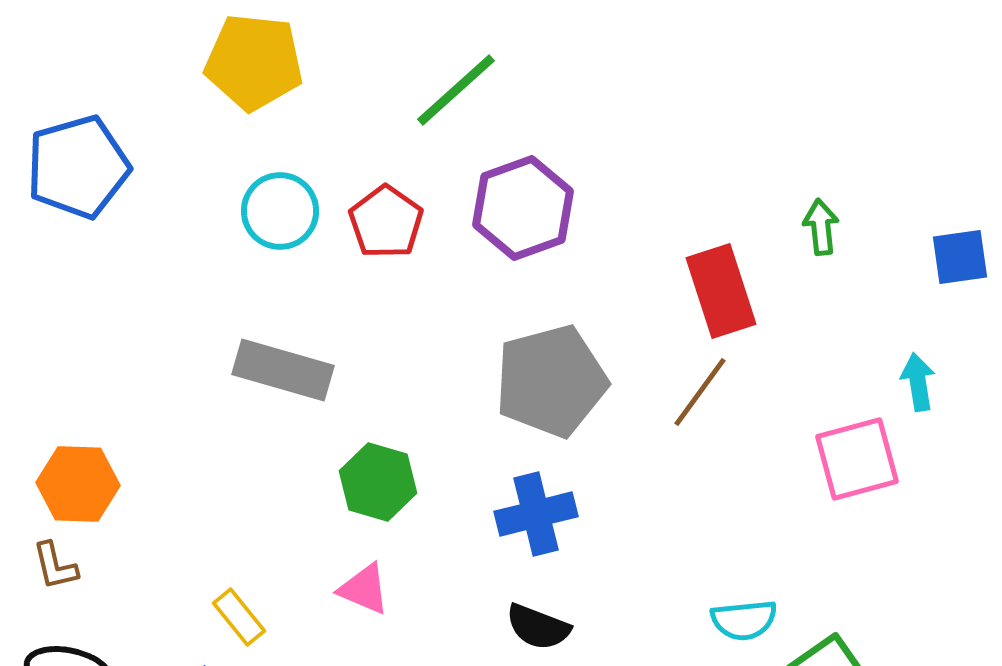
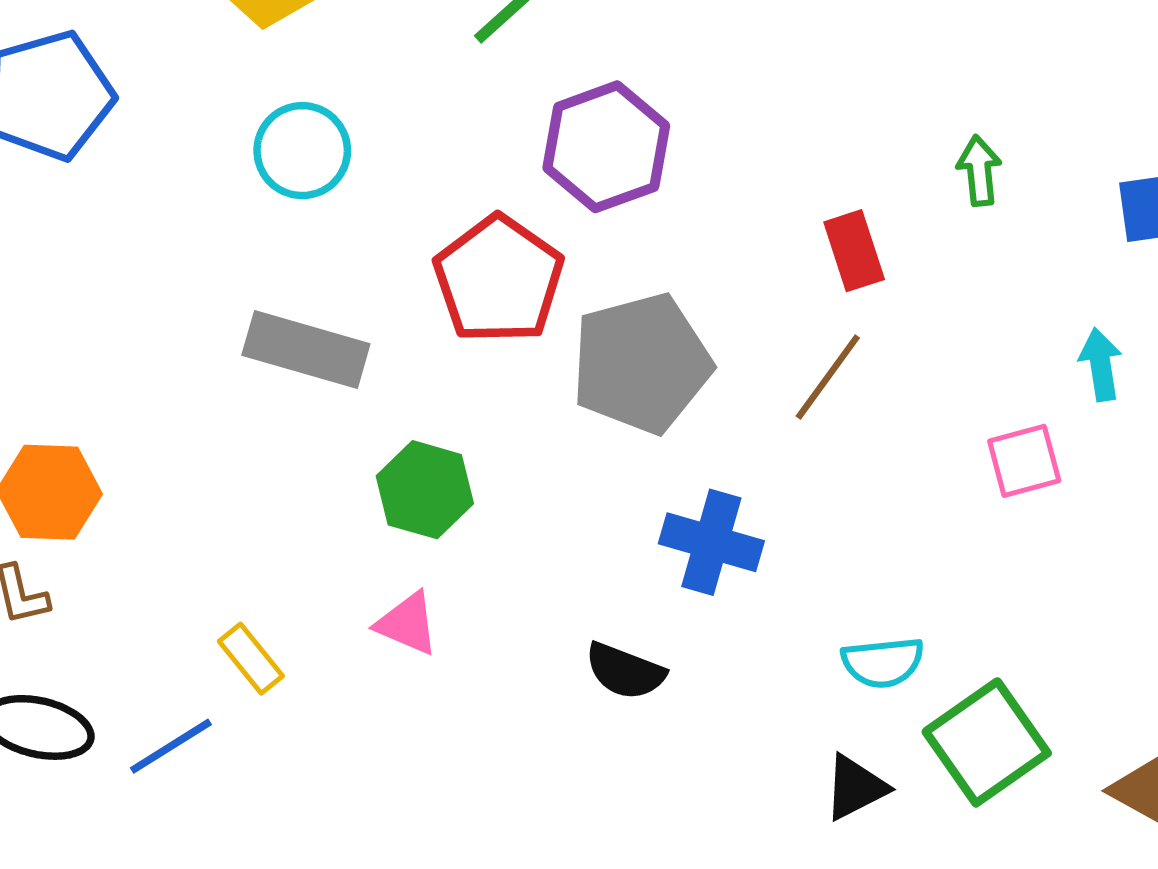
red pentagon: (386, 222) -> (499, 279), moved, size x1.4
red rectangle: (721, 291) -> (854, 251), size x0.7
pink square: (857, 459) -> (1024, 461), size x0.7
blue cross: (536, 514) -> (711, 542), moved, turned 30

